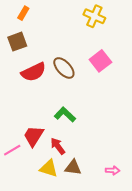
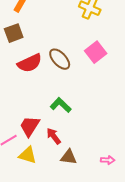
yellow triangle: (49, 168) -> (28, 155), moved

